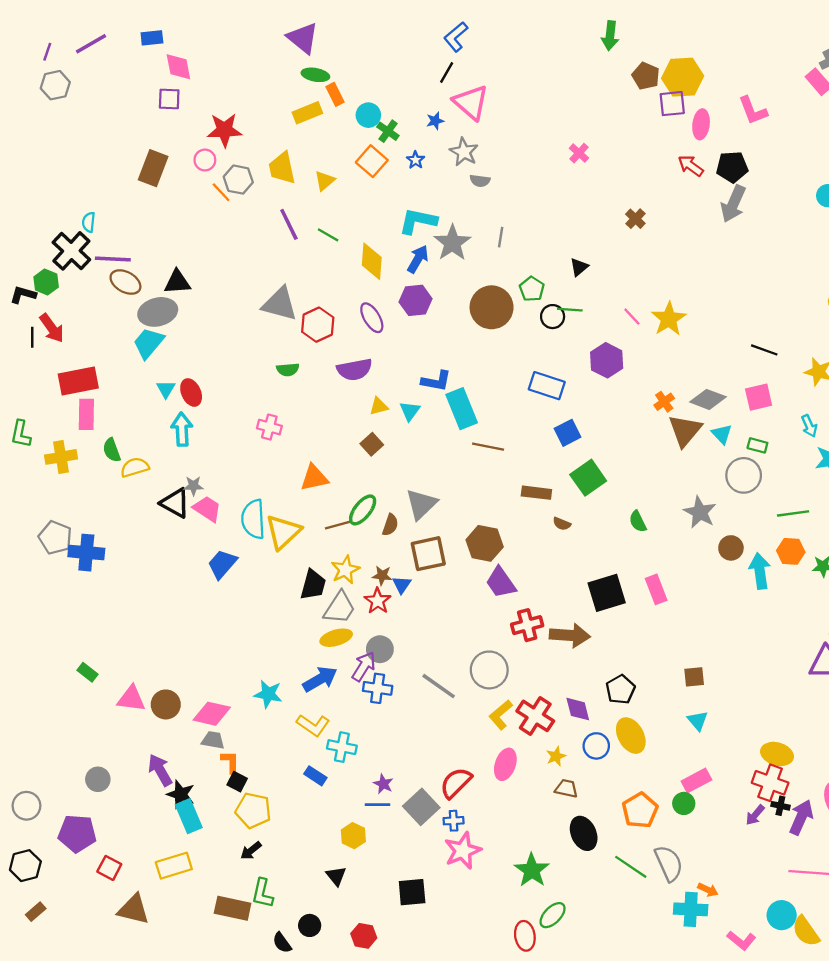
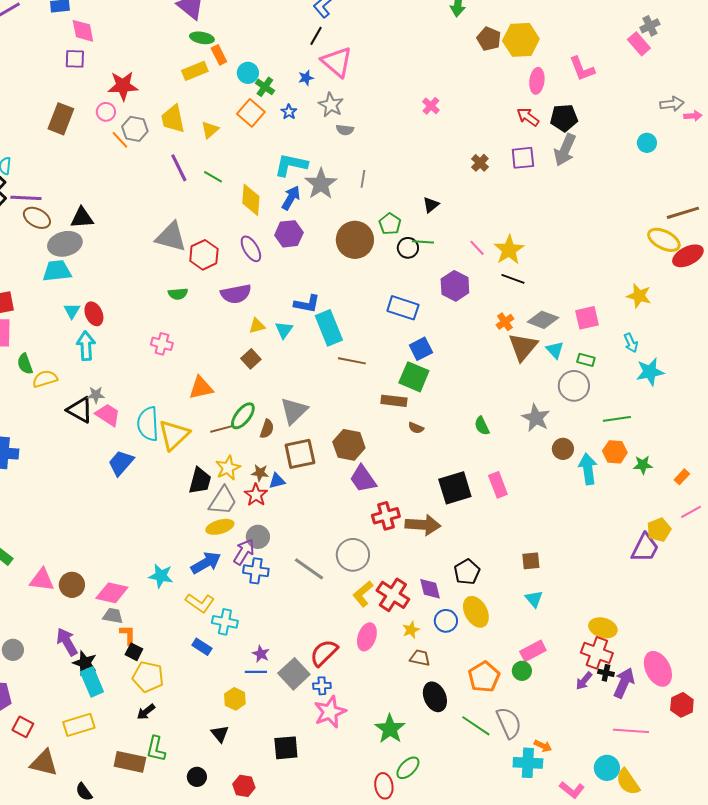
purple square: (672, 104) -> (523, 158), moved
cyan trapezoid: (148, 343) -> (57, 271), turned 44
black line: (764, 350) -> (513, 279), moved
green square: (588, 478) -> (414, 377), moved, turned -32
blue triangle: (402, 585) -> (277, 481), turned 42
black semicircle: (282, 943) -> (84, 792), moved

